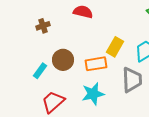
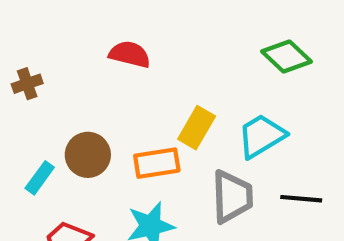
brown cross: (43, 26) -> (27, 84), moved

